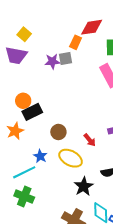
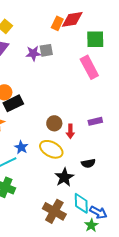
orange rectangle: (76, 42) -> (57, 23), moved
brown circle: (58, 132) -> (54, 123), moved
red arrow: (90, 140) -> (70, 131), turned 40

